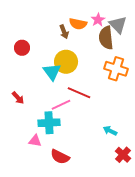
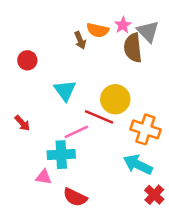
yellow circle: (66, 62) -> (115, 99), moved
orange cross: (116, 69) -> (145, 129), moved
cyan arrow: (110, 131) -> (138, 165), size x1.6

